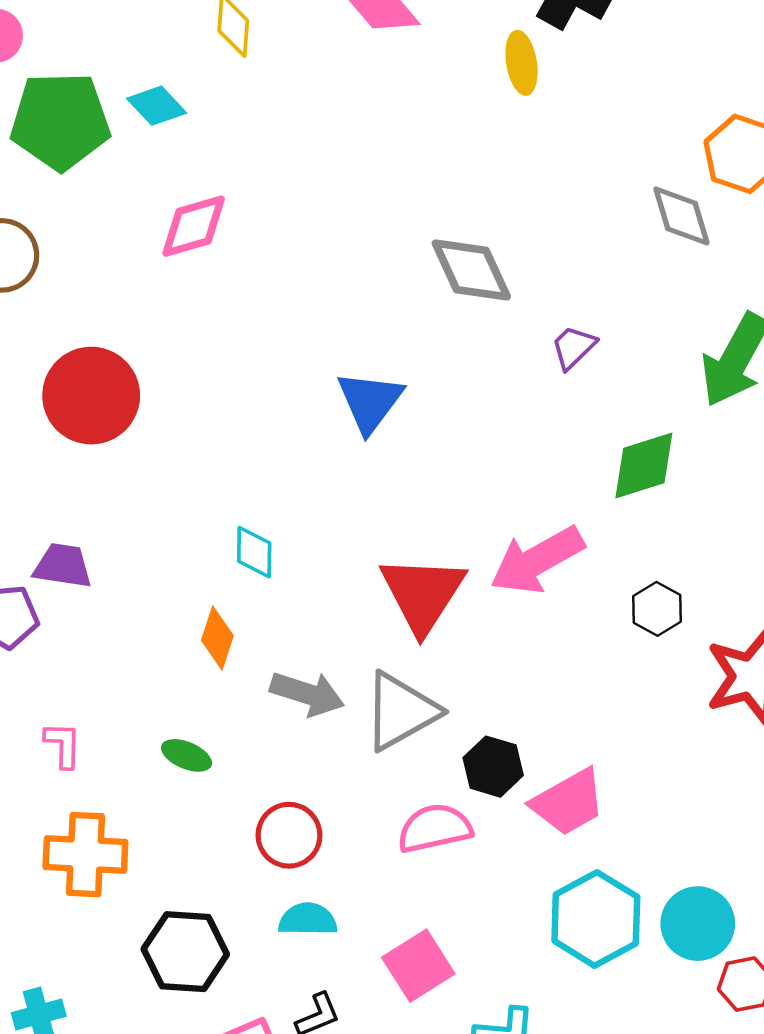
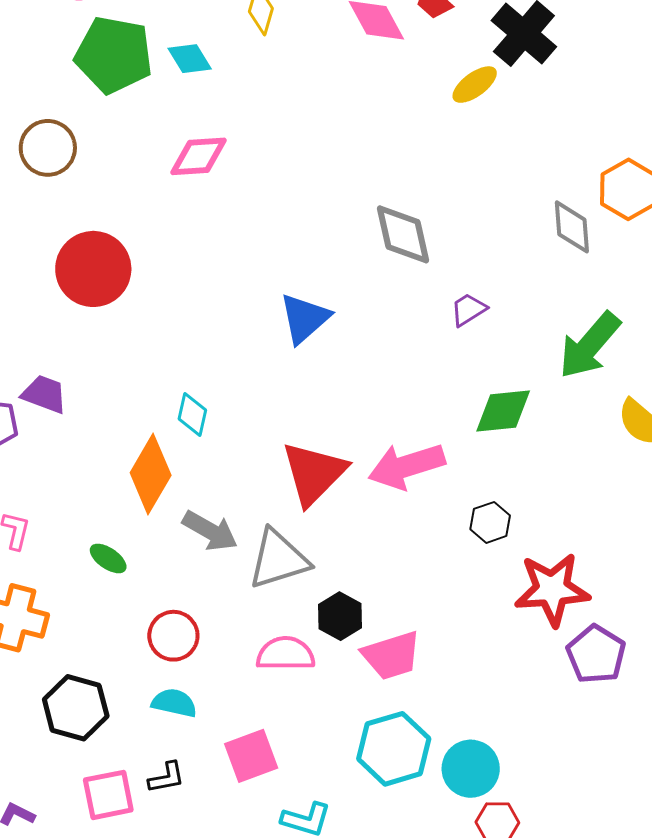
yellow ellipse: (522, 63) -> (475, 85), turned 51
orange diamond: (217, 638) -> (151, 474), size x1.6

